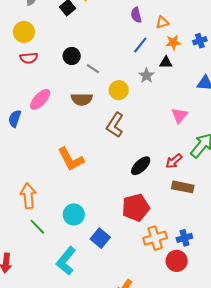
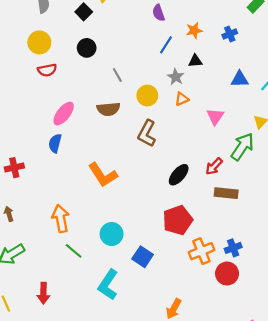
orange triangle: (162, 22) -> (182, 99), moved
orange star: (173, 42) -> (194, 30), moved
black circle: (72, 56) -> (87, 48), moved
gray line: (93, 69) -> (117, 75), turned 32
blue semicircle: (15, 119) -> (55, 143), moved

